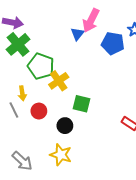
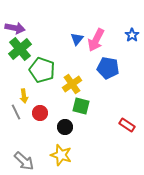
pink arrow: (91, 20) -> (96, 40), moved
blue pentagon: (113, 43) -> (108, 68), moved
yellow cross: (59, 81) -> (72, 84), moved

